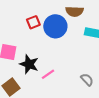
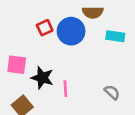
pink line: (48, 74) -> (65, 89), turned -56

